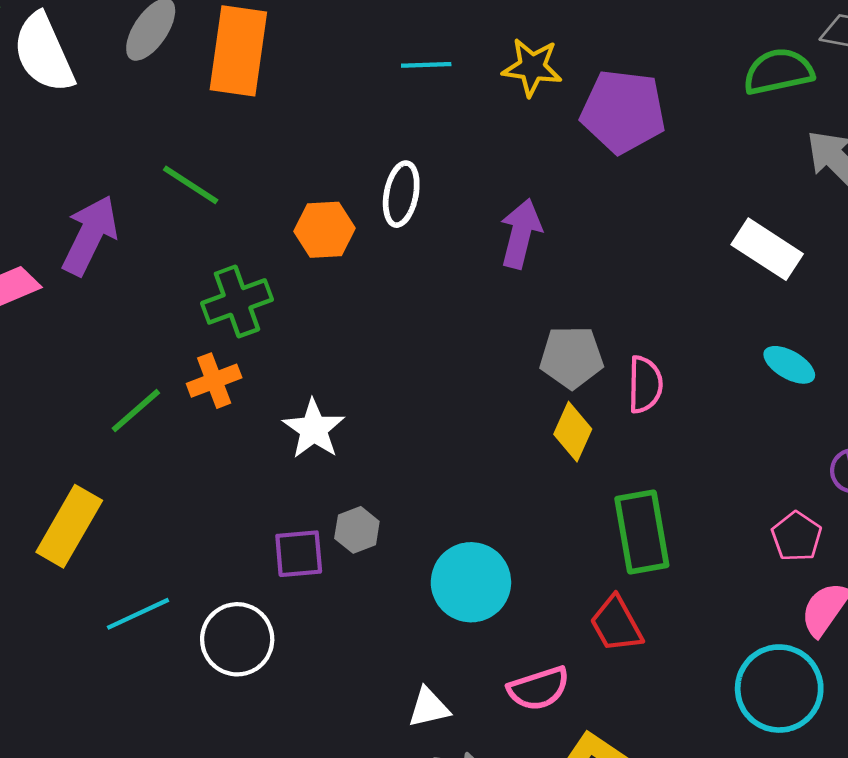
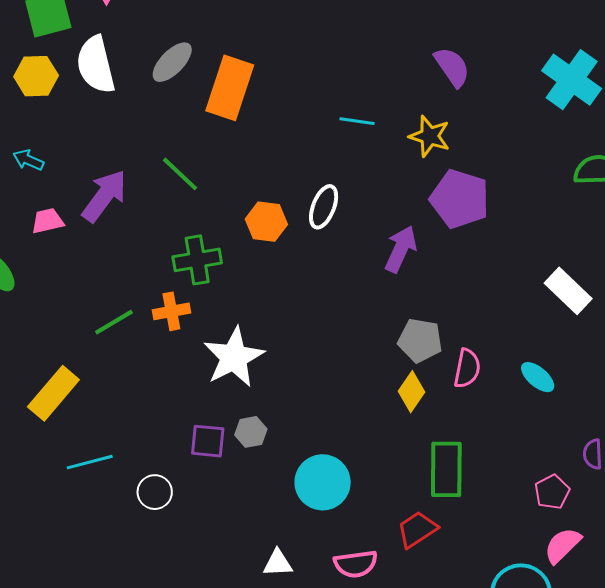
purple pentagon: (623, 111) -> (460, 199), moved
cyan ellipse: (789, 365) -> (538, 377), moved
white star: (314, 429) -> (234, 357), size x1.4
red trapezoid: (616, 624) -> (417, 529), turned 75
white circle: (237, 639) -> (155, 492), size x0.7

